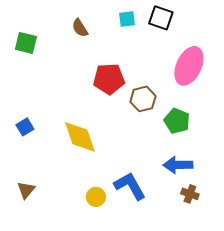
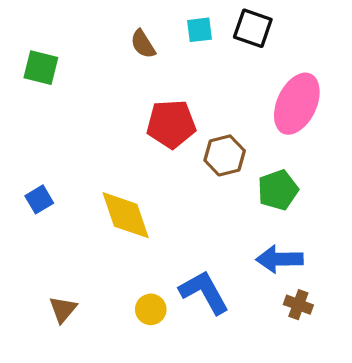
brown semicircle: (80, 28) -> (143, 44), moved
green pentagon: (177, 121) -> (278, 190), turned 30
brown triangle: (26, 190) -> (63, 309), moved

